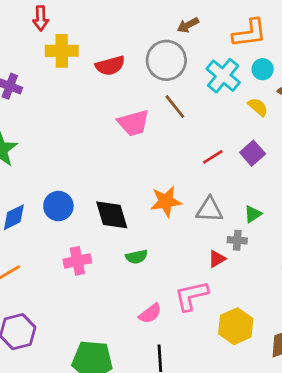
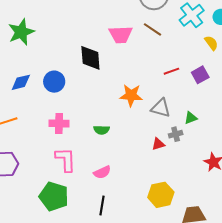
brown line: (175, 107) -> (153, 29), turned -30
black diamond: (112, 215) -> (90, 58), moved
gray cross: (237, 240) -> (176, 134), turned -32
pink L-shape: (191, 296) -> (66, 160), moved, turned 88

